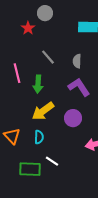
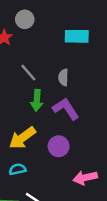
green arrow: (38, 84) -> (37, 100), moved
cyan semicircle: (39, 137) -> (17, 169), turned -104

